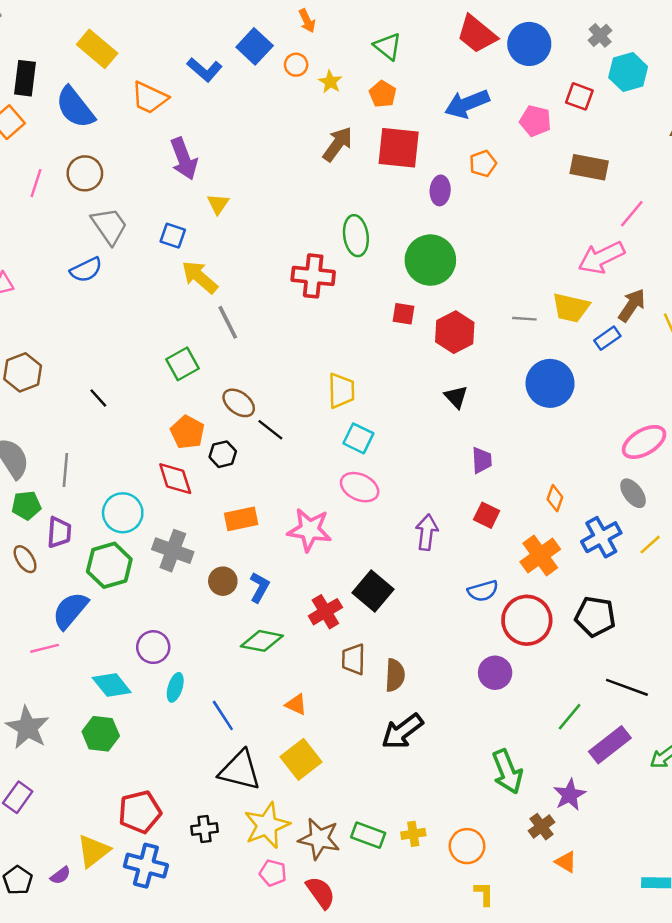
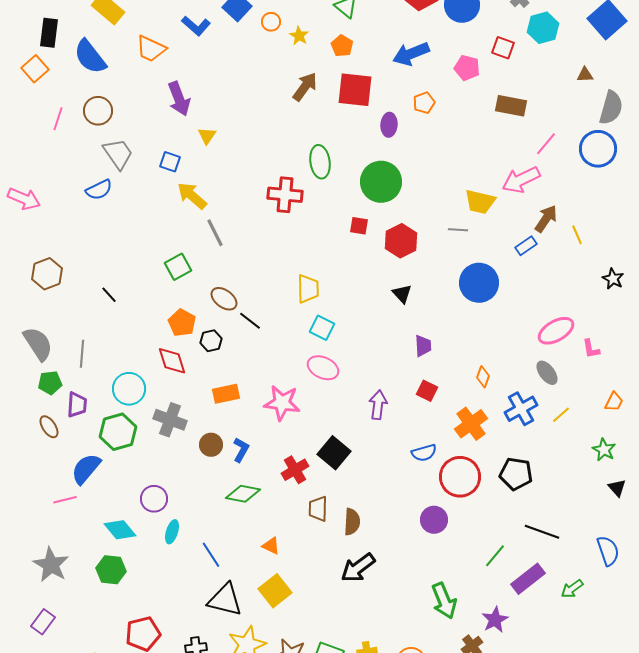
yellow trapezoid: (571, 308) -> (480, 202), moved

